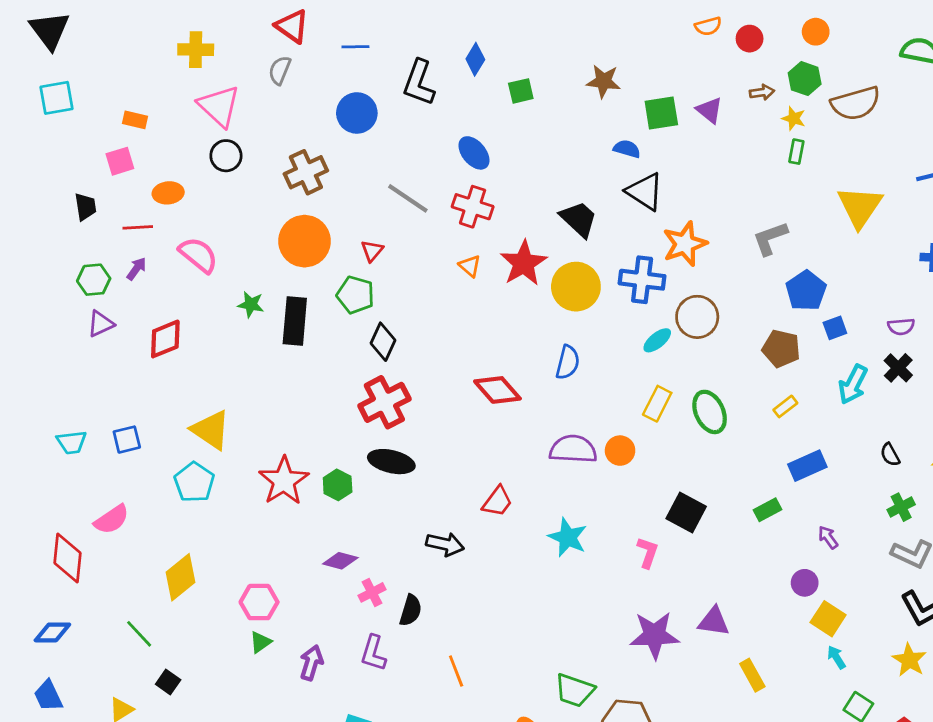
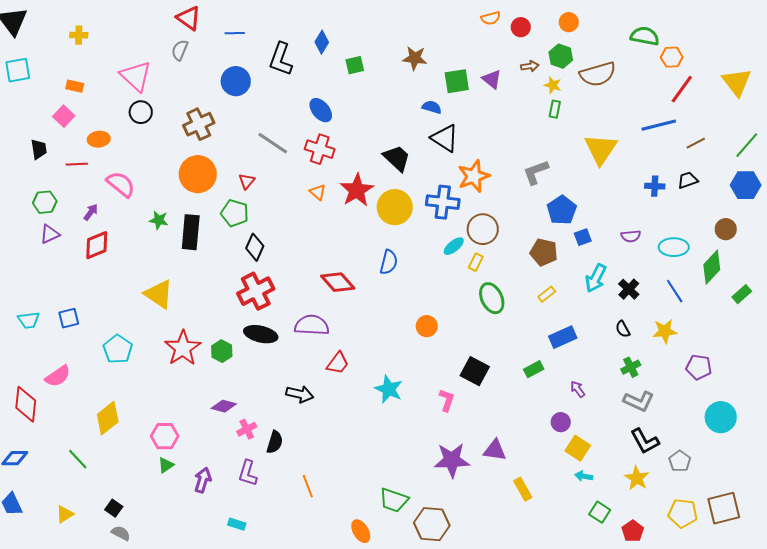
yellow cross: (196, 50) -> (79, 35), moved, size x0.7
pink square: (120, 161) -> (64, 116), turned -30
purple arrow: (136, 269) -> (91, 212), moved
black cross: (898, 368) -> (629, 289), moved
yellow rectangle: (657, 404) -> (476, 262), moved, size x0.7
yellow triangle: (211, 430) -> (159, 294), moved
purple semicircle: (573, 449) -> (312, 325), moved
cyan arrow: (836, 657) -> (584, 476), turned -48
black square: (168, 682) -> (114, 508), moved

